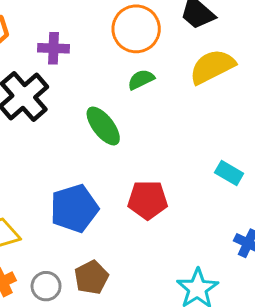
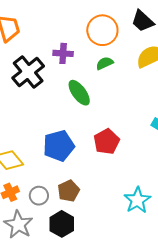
purple cross: (54, 48) -> (63, 53), moved
red pentagon: (148, 200) -> (107, 142), turned -30

